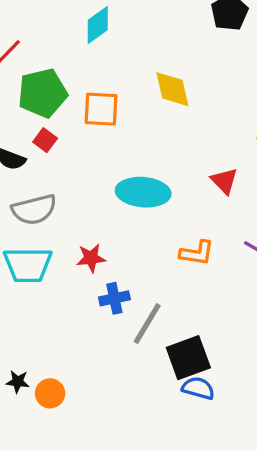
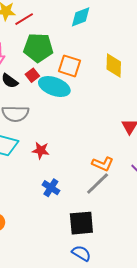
cyan ellipse: (143, 192) -> (54, 87), moved
blue cross: (114, 298) -> (51, 188), moved, turned 30
gray line: (147, 324) -> (98, 183), moved
blue semicircle: (198, 388) -> (81, 253), moved

